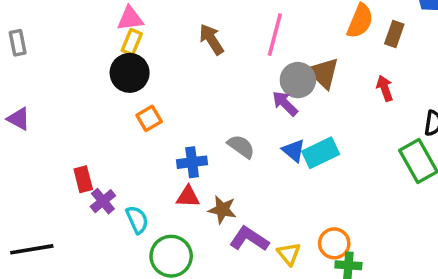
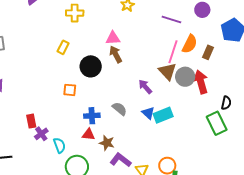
pink triangle: (130, 19) -> (113, 38), moved
pink line: (275, 35) -> (173, 52), moved
brown arrow: (211, 39) -> (116, 54), moved
black circle: (130, 73) -> (91, 66), moved
gray circle: (298, 80) -> (185, 77), moved
red arrow: (385, 88) -> (201, 82), size x1.6
orange square: (149, 118) -> (70, 90), turned 32

